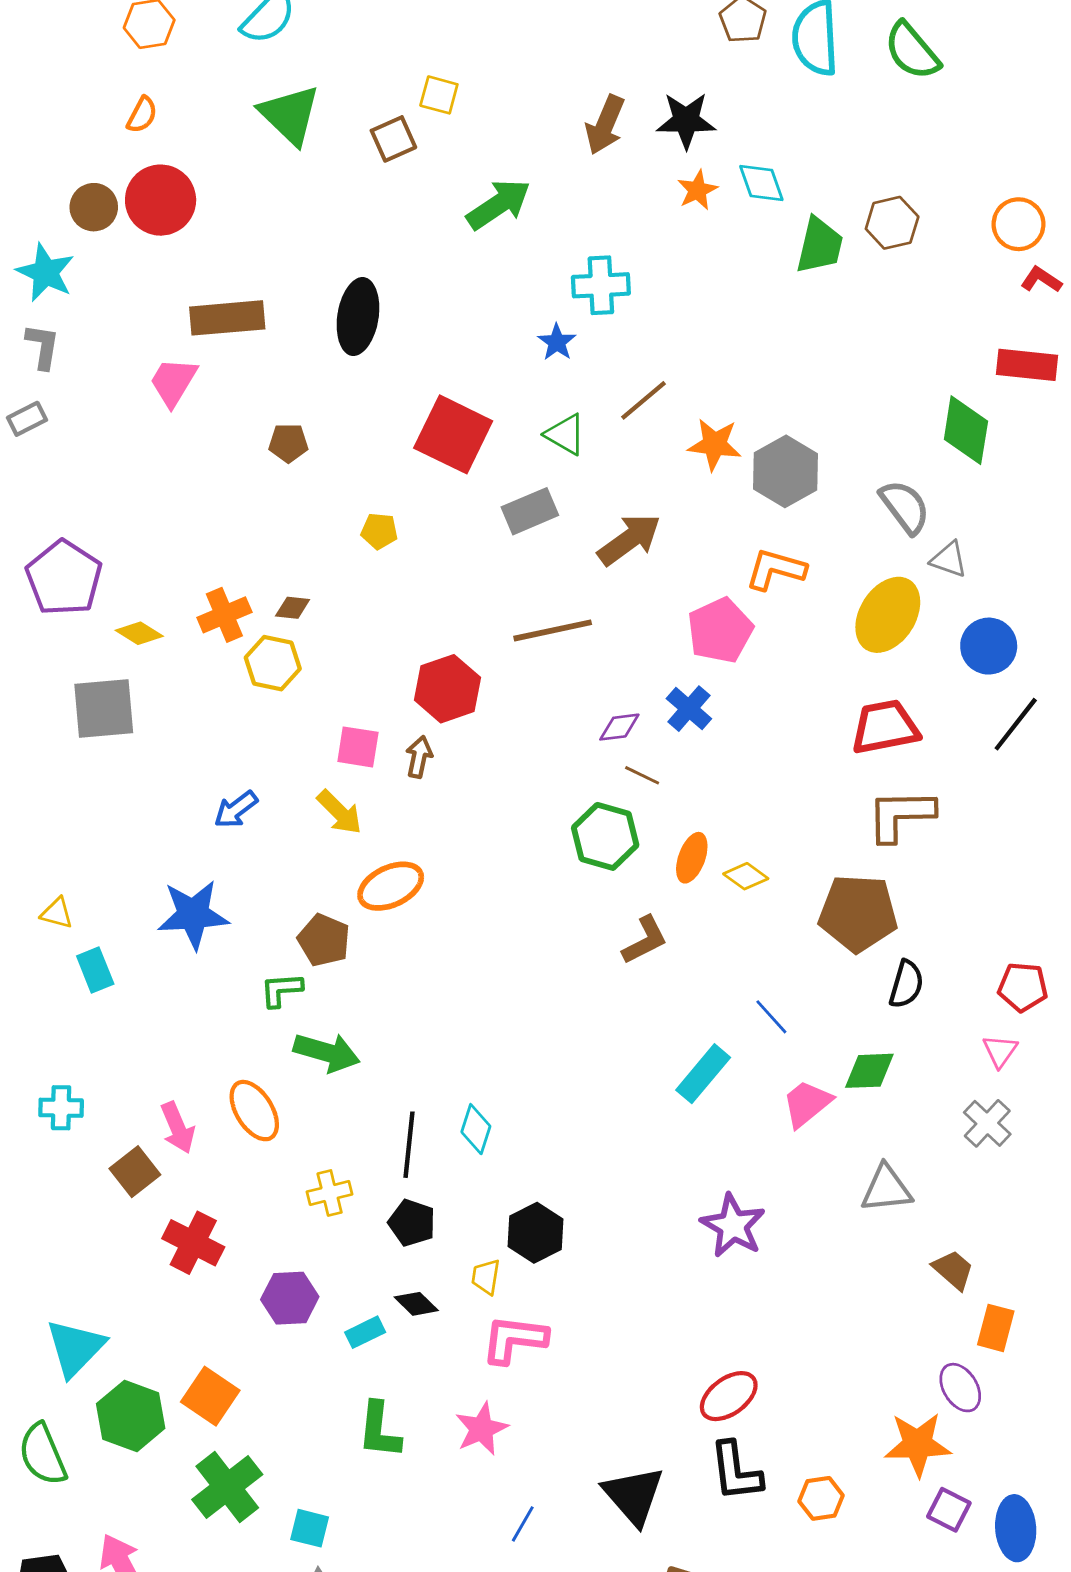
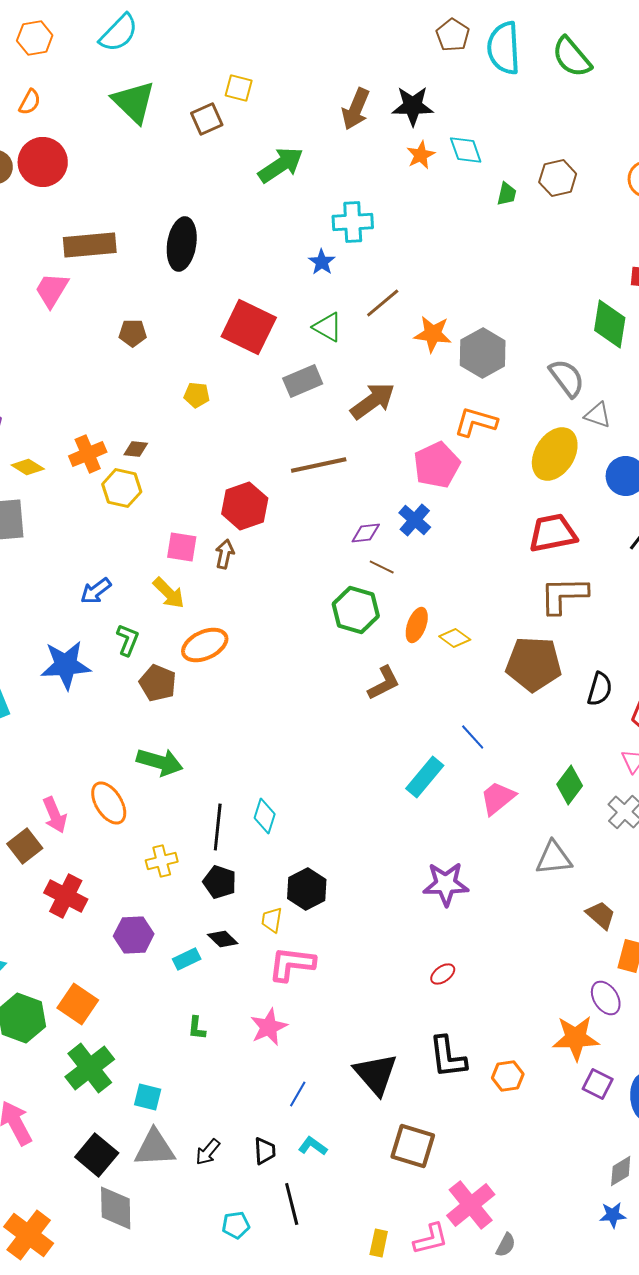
green trapezoid: (820, 245) -> (507, 194), size x0.6
black semicircle: (906, 984) -> (600, 689), moved
green L-shape: (281, 990) -> (128, 640), moved, turned 116
green diamond: (869, 1071) -> (570, 785), moved, turned -51
purple star: (733, 1226) -> (446, 884), turned -30
red ellipse: (729, 1396) -> (443, 974), moved, size x0.6
green L-shape: (379, 1430) -> (197, 1028), size x0.6

